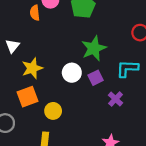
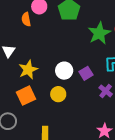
green star: (94, 48) -> (99, 33), moved
yellow circle: (53, 111) -> (58, 94), moved

